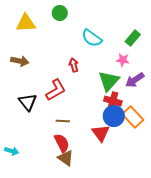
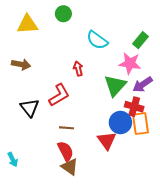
pink star: (123, 60) -> (130, 63), size x1.5
red cross: (113, 101) -> (134, 107), moved
orange rectangle: (133, 117) -> (140, 124), turned 35
cyan arrow: (12, 151) -> (13, 159), turned 48

